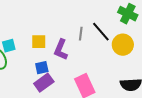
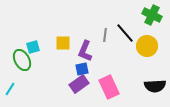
blue square: (42, 68) -> (82, 69), moved
purple rectangle: (44, 83) -> (79, 84), moved

